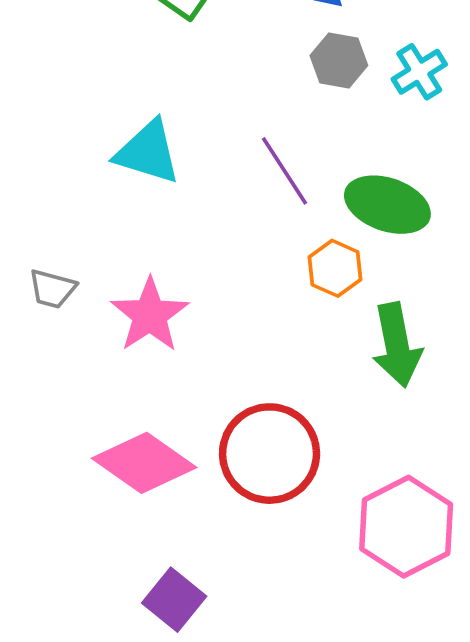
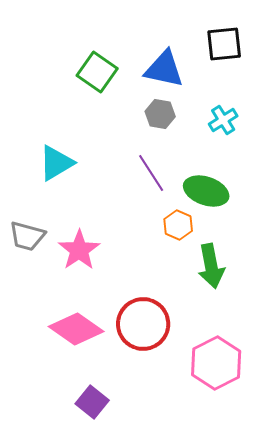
gray hexagon: (339, 61) -> (160, 114), moved
cyan triangle: (148, 152) -> (56, 163), moved, turned -48
gray trapezoid: (52, 289) -> (27, 236), size x1.4

